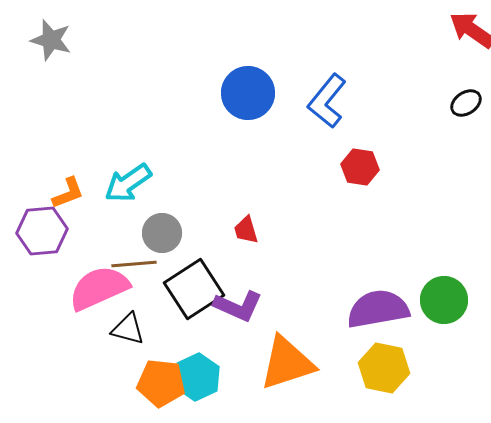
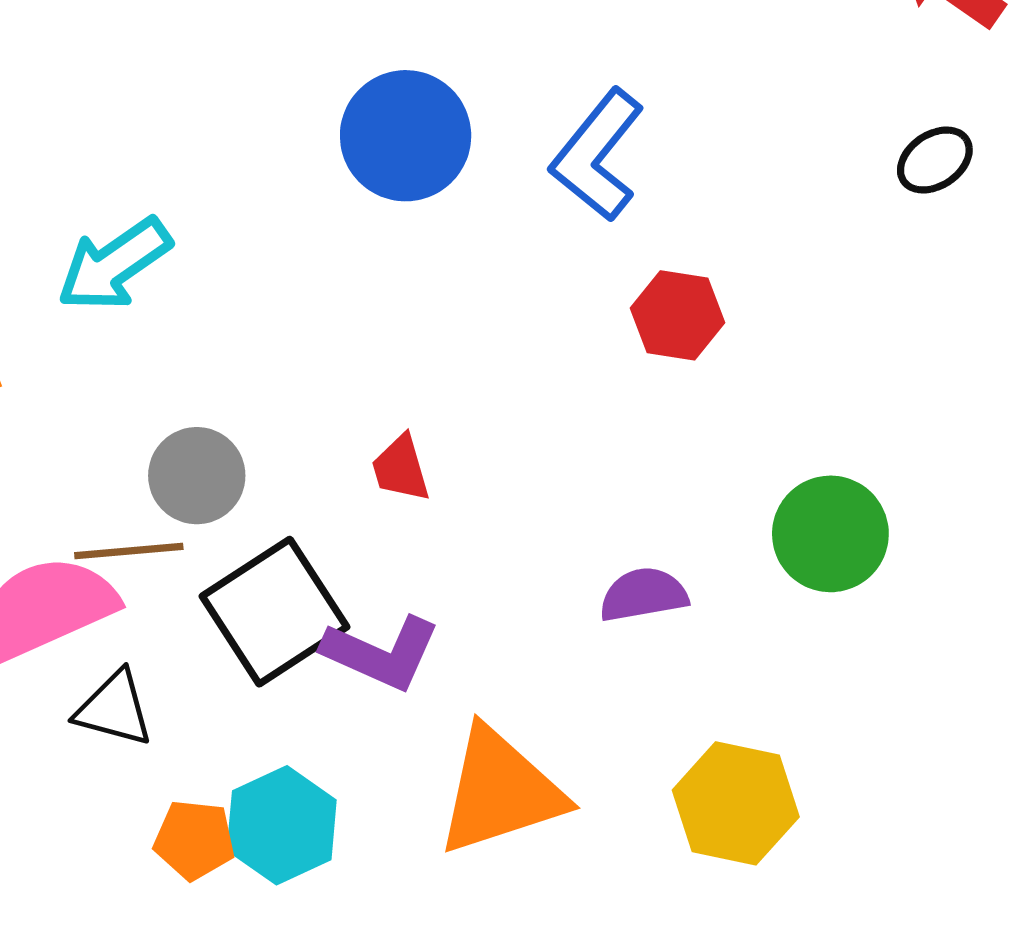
cyan arrow: (128, 183) -> (114, 264), moved
green circle: (444, 300) -> (830, 534), moved
purple semicircle: (378, 309) -> (643, 595), moved, size x0.6
orange pentagon: (161, 383) -> (194, 840), size x0.7

